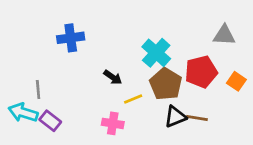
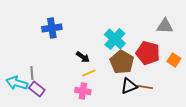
red pentagon: (201, 72) -> (148, 53), turned 30
gray line: (38, 89) -> (32, 73), moved
yellow line: (133, 99) -> (89, 73), moved

